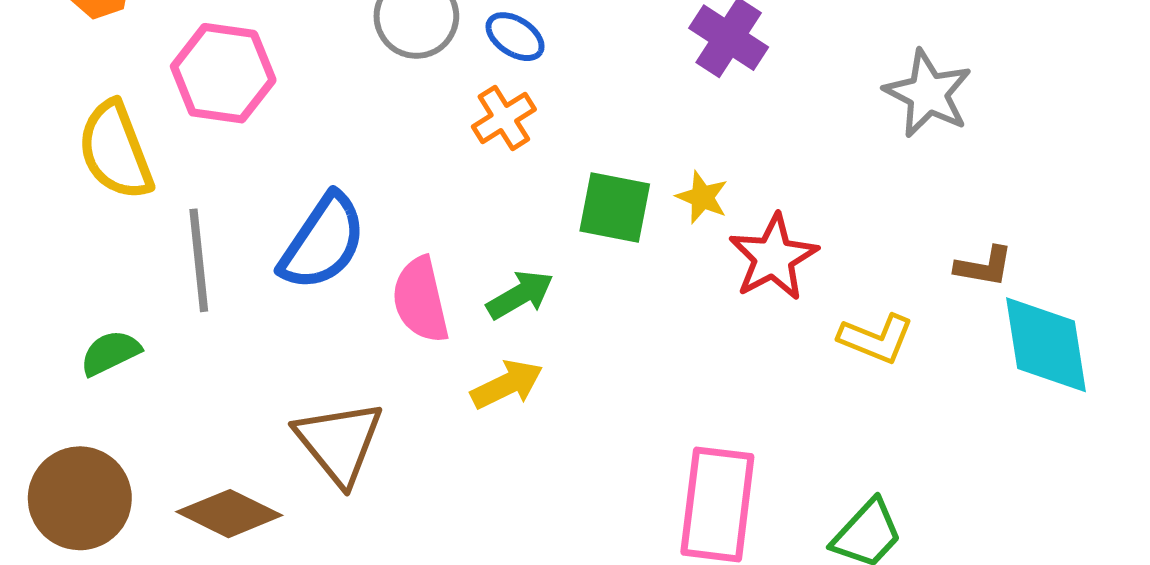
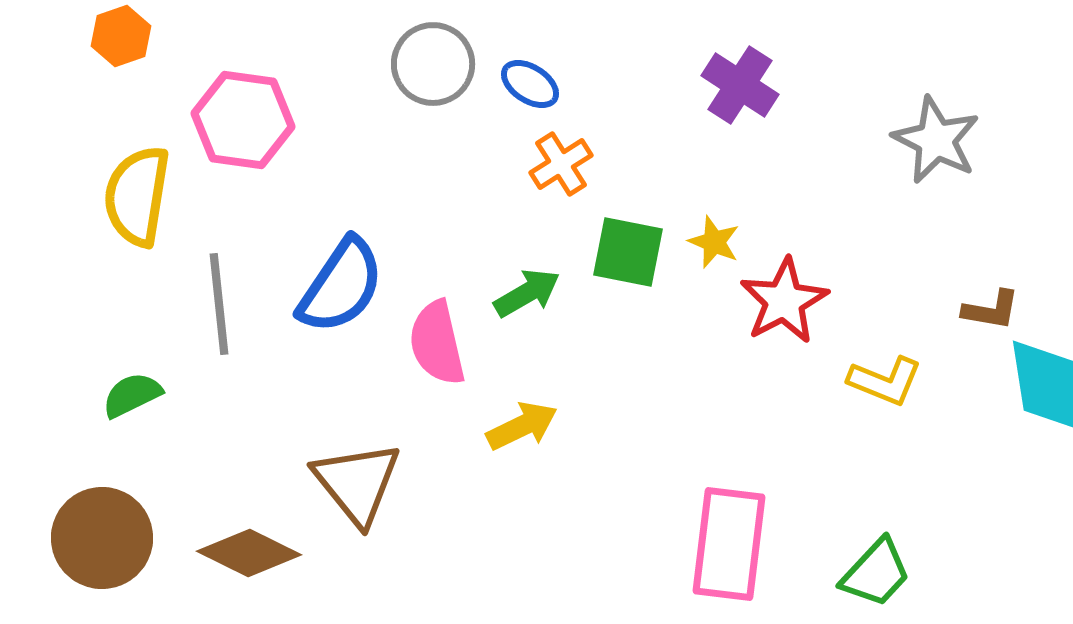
orange cross: (504, 118) -> (561, 164), moved
yellow semicircle: (115, 150) -> (137, 196), turned 30
green arrow: (520, 295) -> (527, 293), moved

